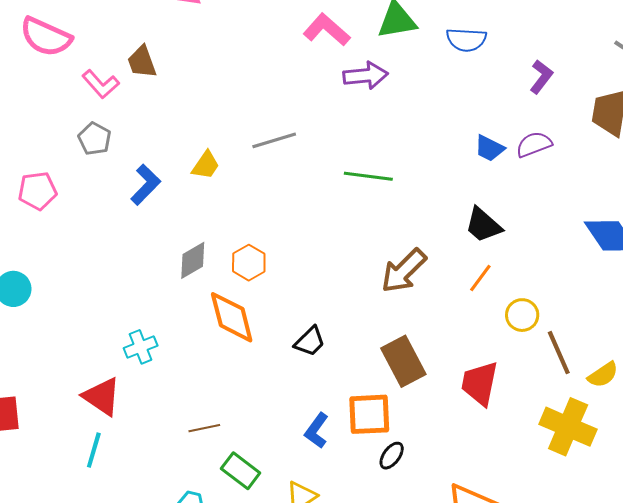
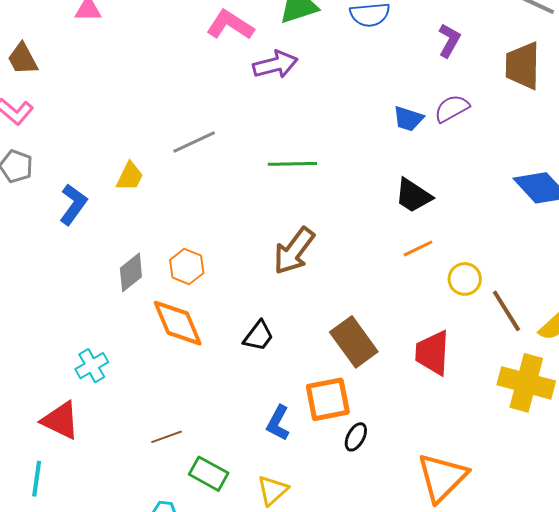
brown trapezoid: (142, 62) -> (23, 59), moved
brown arrow: (404, 271) -> (294, 251), moved
orange line: (480, 278) -> (418, 248), turned 36
cyan line: (94, 450) -> (37, 479), moved

